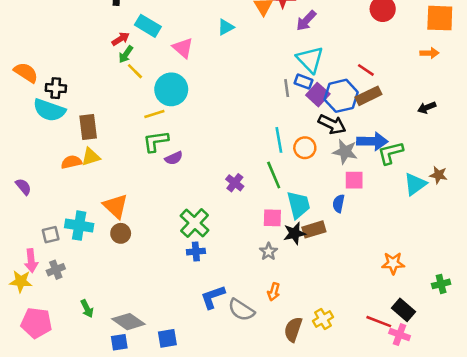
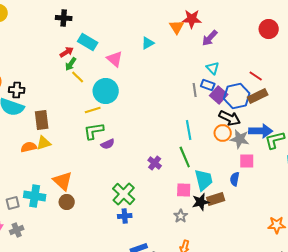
cyan triangle: (310, 60) -> (213, 68), size x0.6
orange circle: (305, 148) -> (223, 133), moved

